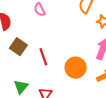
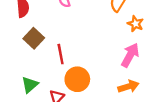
orange circle: (76, 68) -> (77, 79), moved

